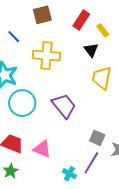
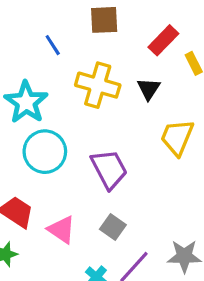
black triangle: (91, 50) -> (149, 89), moved
gray square: (97, 138) -> (113, 227), moved

